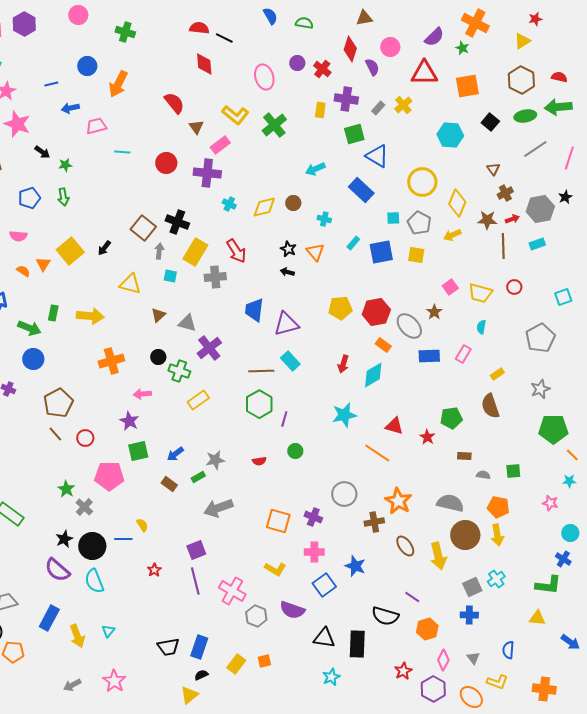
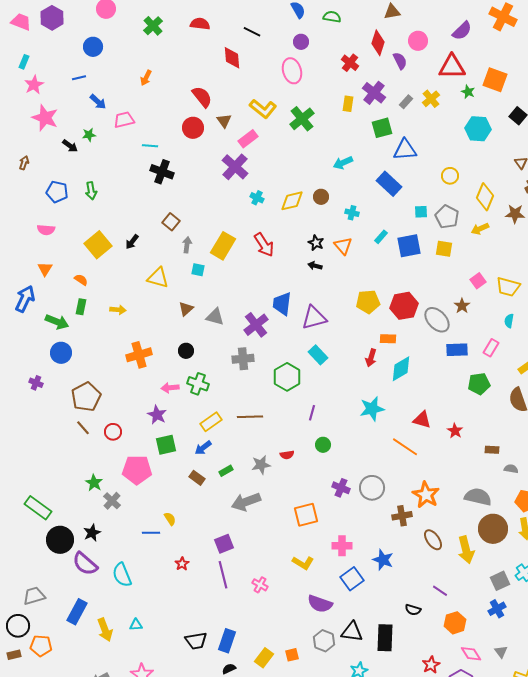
red semicircle: (199, 28) -> (200, 24), moved
green cross: (125, 32) -> (153, 26), turned 30
green star: (462, 48) -> (468, 92), moved
purple circle: (297, 63) -> (301, 42), moved
blue circle: (87, 66) -> (93, 47), moved
orange arrow: (118, 84) -> (146, 78), size x0.6
orange square: (467, 86) -> (495, 80), turned 30
purple cross: (346, 99) -> (374, 93), turned 30
blue arrow: (70, 108) -> (98, 102), turned -126
blue triangle: (377, 156) -> (405, 150), turned -35
red circle: (166, 163) -> (193, 128), moved
green star: (65, 165) -> (89, 135), moved
purple cross: (207, 173) -> (235, 167), turned 36
yellow circle: (422, 182) -> (450, 176), size x0.6
blue pentagon: (29, 198) -> (57, 192), turned 30
black cross: (177, 222) -> (162, 172), moved
brown square: (143, 228) -> (171, 222), size x0.7
orange triangle: (43, 264) -> (45, 269), moved
orange semicircle: (23, 271) -> (81, 280), moved
gray cross: (215, 277) -> (243, 359), moved
yellow arrow: (90, 316) -> (118, 310), size x0.6
orange rectangle: (383, 345) -> (388, 339), moved, turned -35
purple cross: (209, 348) -> (256, 325), moved
green cross: (179, 371) -> (198, 384), moved
brown line: (261, 371) -> (250, 417), moved
yellow rectangle: (198, 400) -> (211, 422), moved
green hexagon: (259, 404) -> (287, 377), moved
green pentagon: (451, 418) -> (479, 384), moved
gray star: (215, 460) -> (261, 465), moved
purple cross: (313, 517) -> (341, 488), moved
orange square: (278, 521) -> (306, 515), turned -30
black circle: (92, 546) -> (60, 540), moved
pink cross: (232, 591) -> (260, 585), size x0.6
blue cross: (469, 615) -> (497, 609), turned -30
gray hexagon: (256, 616) -> (324, 641), moved
black semicircle: (385, 616) -> (413, 610), size x0.6
cyan triangle: (108, 631) -> (136, 625), turned 48
pink diamond: (443, 660) -> (471, 654), turned -60

